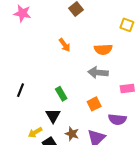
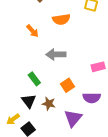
orange semicircle: (103, 49) -> (61, 19), moved
gray arrow: (98, 73) -> (56, 55), moved
brown star: (72, 134) -> (49, 104), moved

